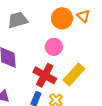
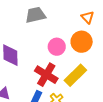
orange circle: (62, 18) -> (82, 42), moved
gray trapezoid: (18, 20) -> (35, 15), moved

